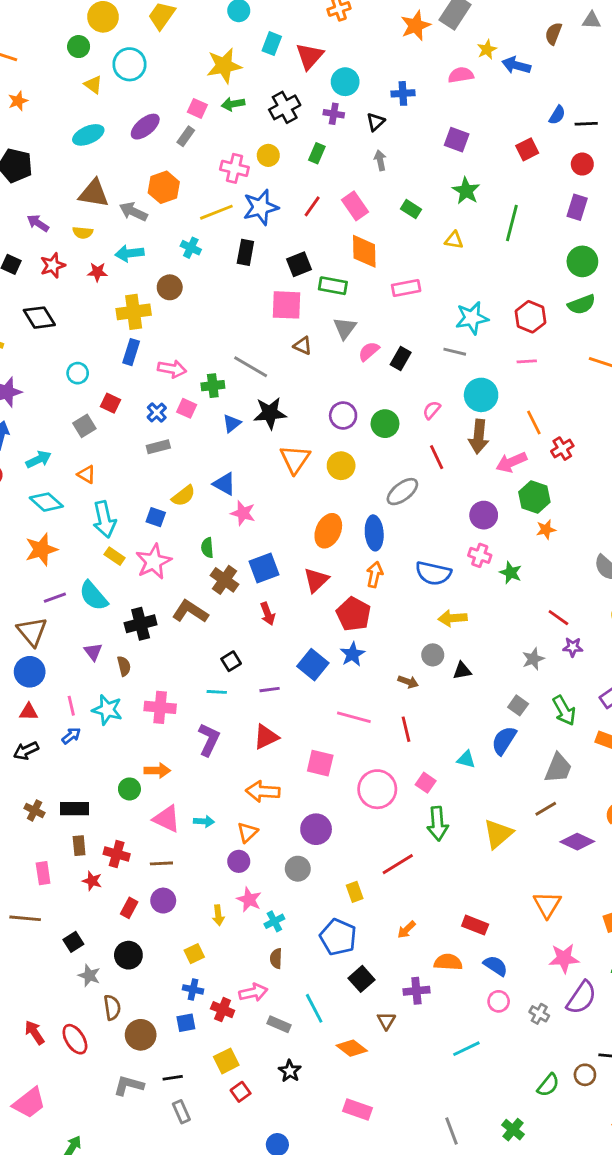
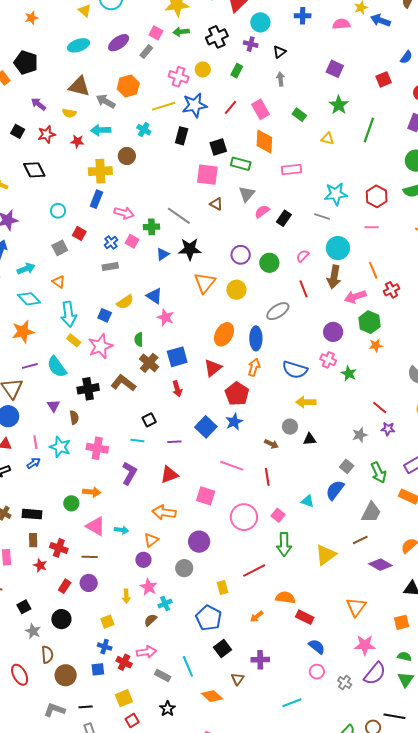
blue cross: (403, 93) -> (303, 16), moved
brown semicircle: (276, 958) -> (150, 620), moved, turned 40
orange semicircle: (448, 962) -> (285, 597), moved

